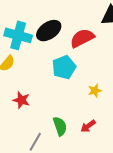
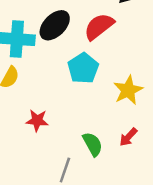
yellow star: (95, 91) -> (128, 90), size x1.6

